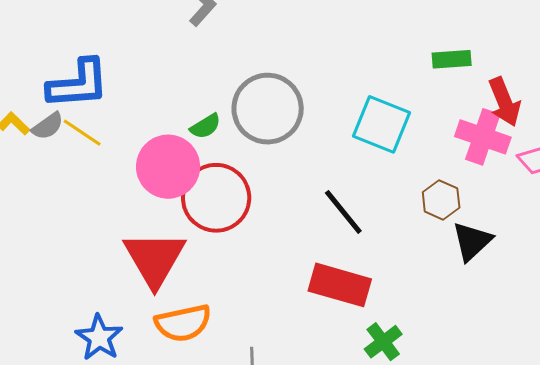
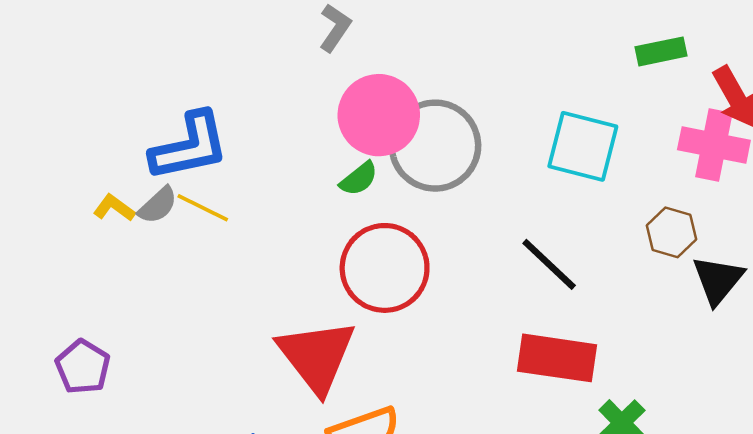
pink circle: (168, 167) -> (379, 115), moved

